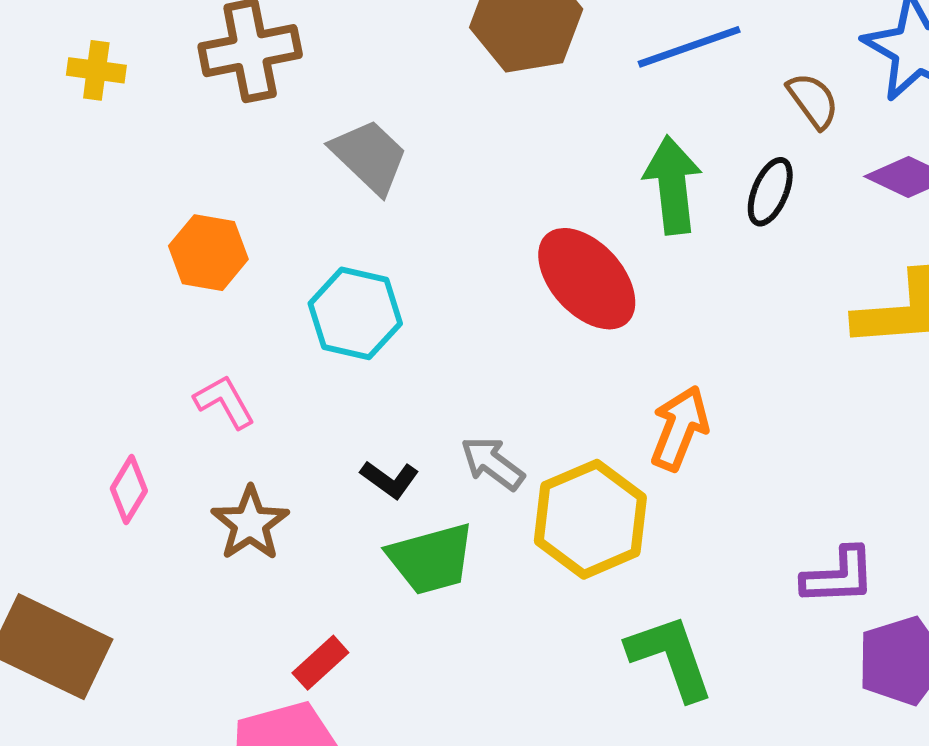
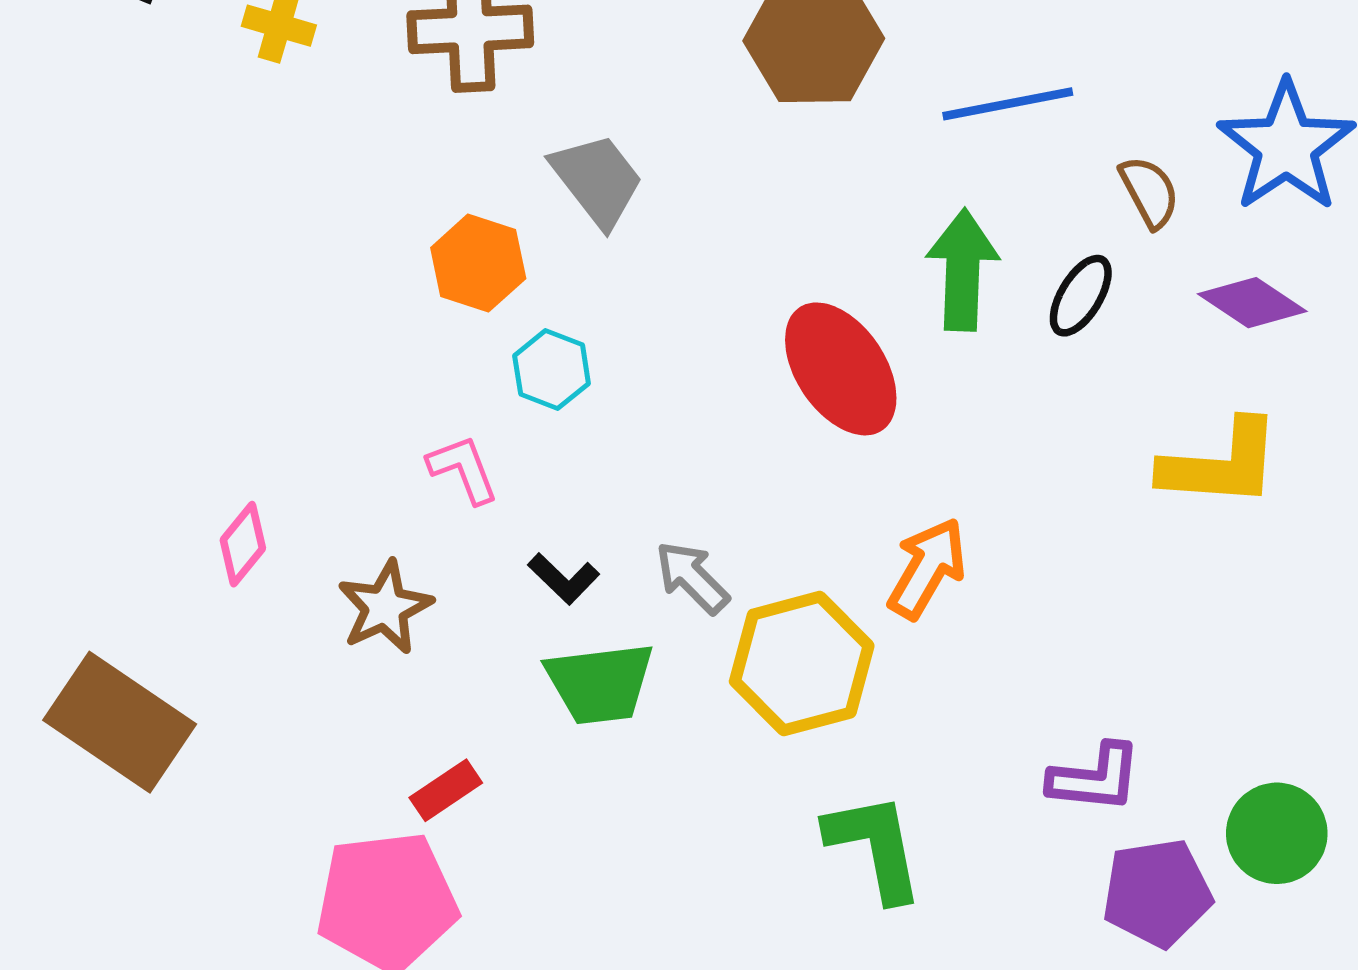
orange hexagon: (208, 253) -> (478, 263), moved
cyan hexagon: (355, 313) -> (552, 370), size x0.7
pink L-shape: (224, 402) -> (463, 469), moved

